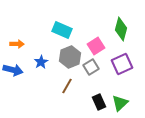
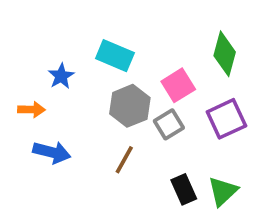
orange arrow: (17, 44) -> (31, 110), moved
blue star: (41, 62) -> (61, 76), moved
blue arrow: (13, 70) -> (52, 152), moved

